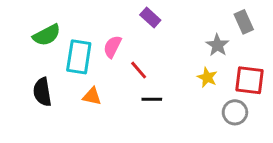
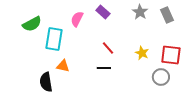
gray star: (217, 45) -> (140, 12), moved
pink semicircle: (112, 47) -> (77, 19), moved
red line: (139, 70) -> (108, 48), moved
black semicircle: (42, 92) -> (46, 82), moved

